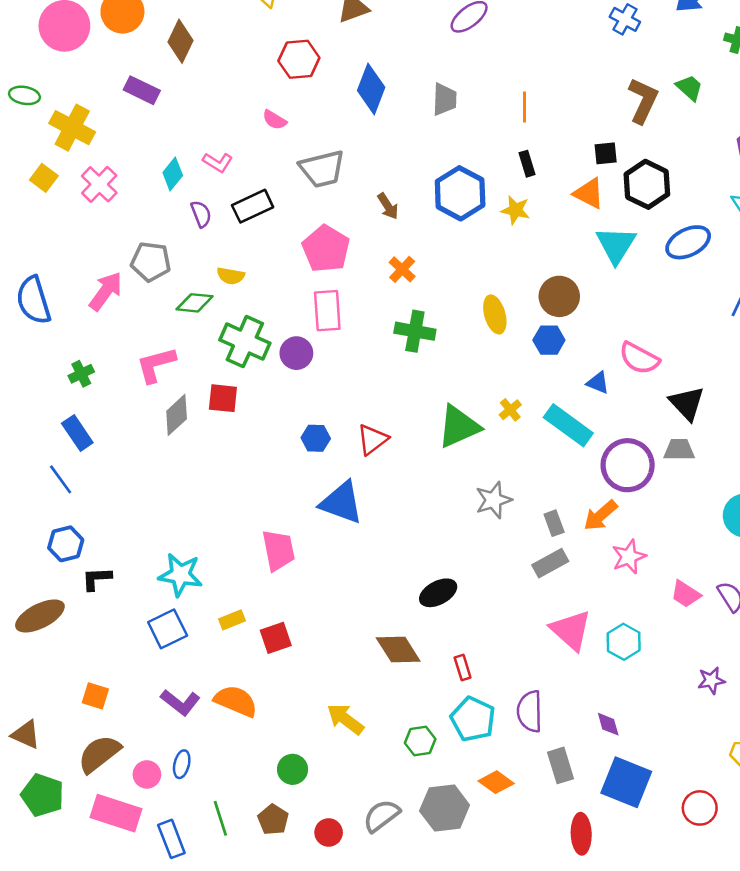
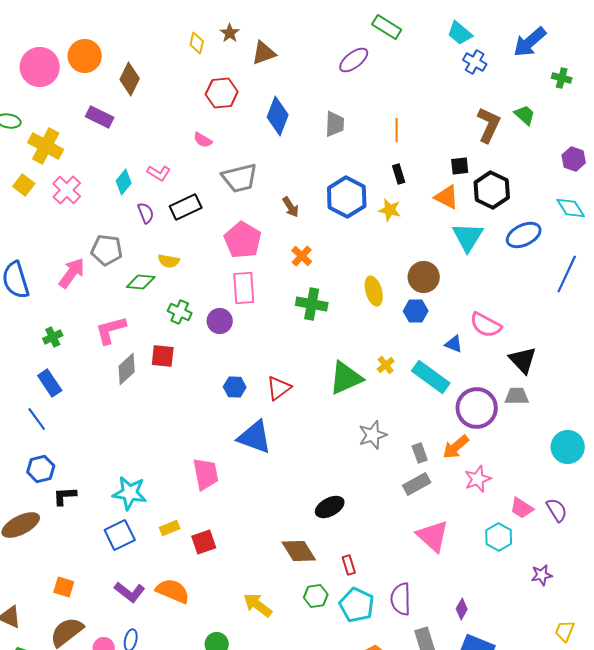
green cross: (245, 342) -> (180, 312), size x0.6
cyan hexagon: (624, 642) -> (499, 537), moved
purple diamond: (608, 724) -> (462, 609), turned 45
green hexagon: (420, 741) -> (316, 596), moved

